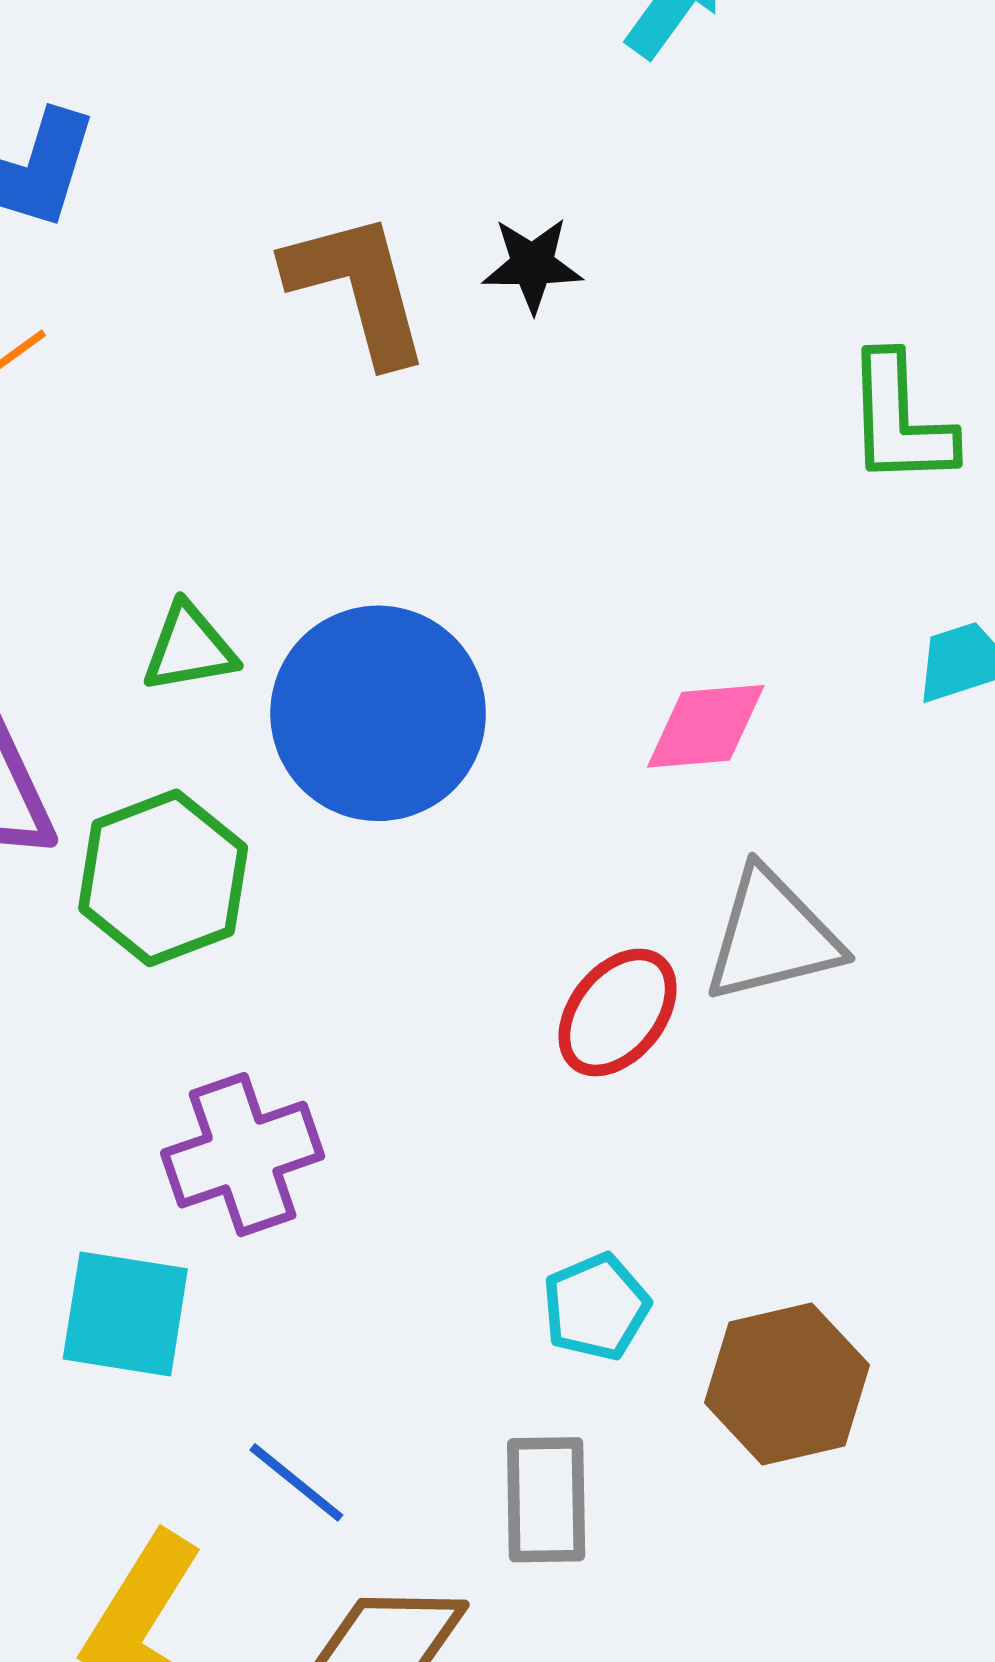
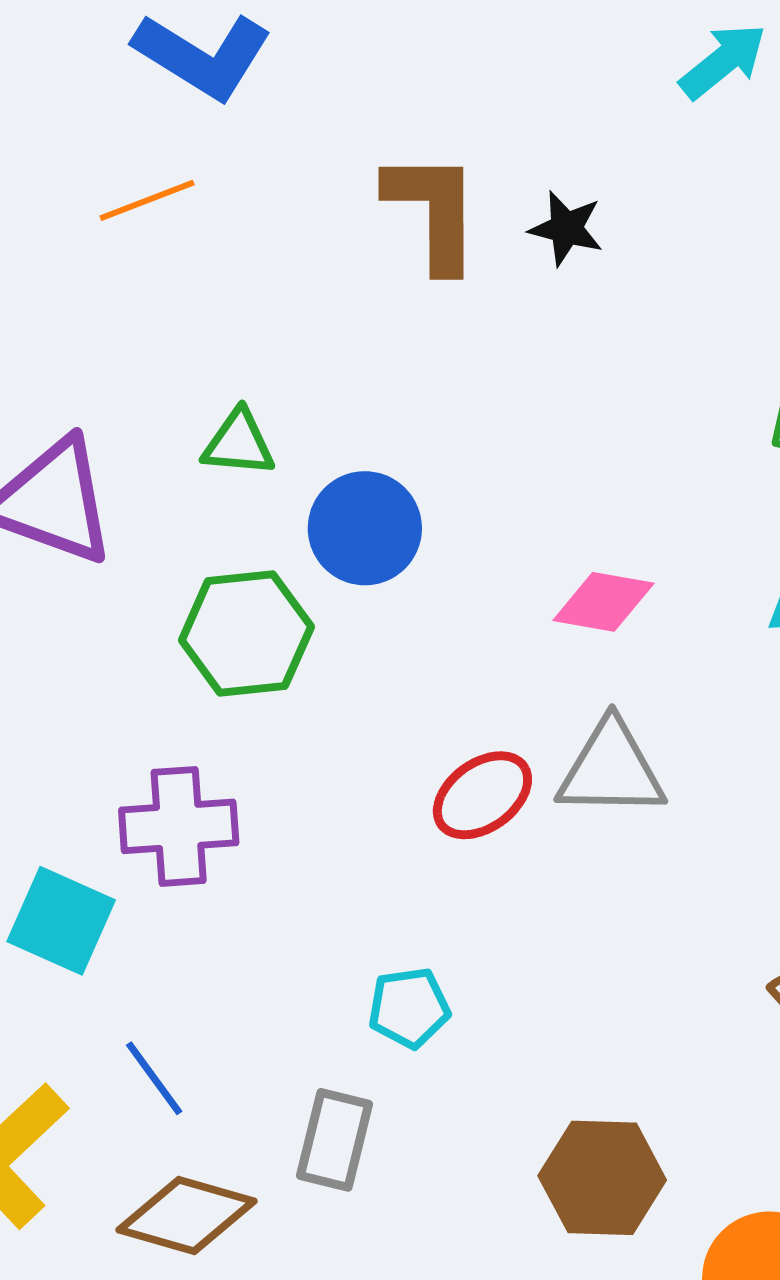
blue circle: (378, 713) -> (365, 528), size x0.7
green hexagon: (163, 878) -> (246, 634), moved
brown hexagon: (787, 1384) -> (602, 1178), moved

